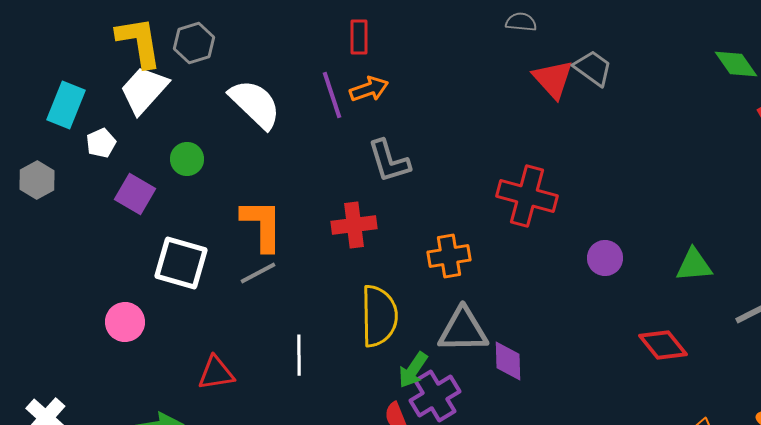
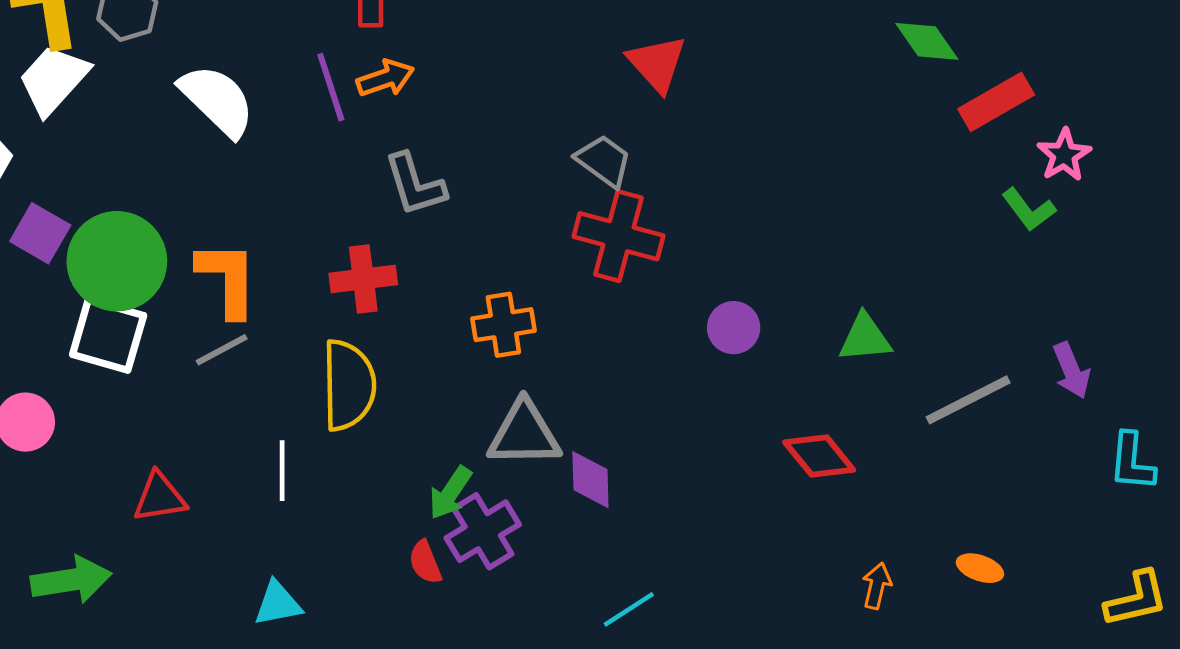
gray trapezoid: (593, 68) -> (604, 161), moved
green circle: (187, 159) -> (117, 261), moved, size x2.0
yellow semicircle: (379, 316) -> (349, 385), moved

